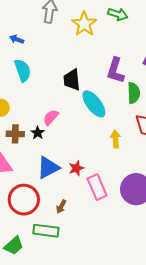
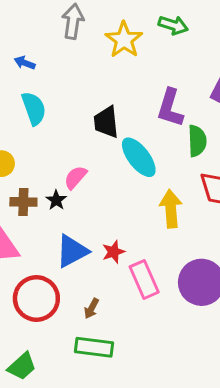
yellow arrow: (115, 139) -> (171, 209), size x1.4
green rectangle: (46, 231) -> (94, 347), moved

